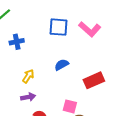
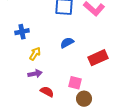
blue cross: (17, 42) -> (22, 32), moved

